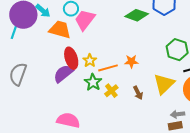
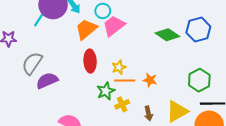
orange trapezoid: (60, 30) -> (86, 29), turned -70
yellow star: (90, 61) -> (119, 67), moved
purple semicircle: (63, 73) -> (47, 81), moved

